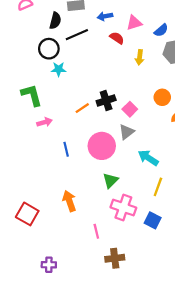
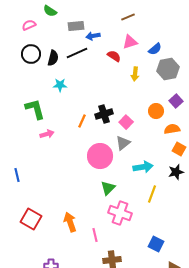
blue arrow: (105, 16) -> (93, 36), moved
black semicircle: (55, 21) -> (53, 58), moved
black circle: (49, 49) -> (31, 54), moved
orange line: (82, 108) -> (82, 121), turned -32
blue line: (66, 149) -> (17, 175), moved
cyan arrow: (148, 158) -> (143, 167), turned 138
orange arrow: (69, 201) -> (70, 222), moved
blue square: (153, 220) -> (156, 244), moved

